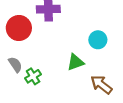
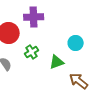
green cross: (33, 76) -> (32, 52), moved

